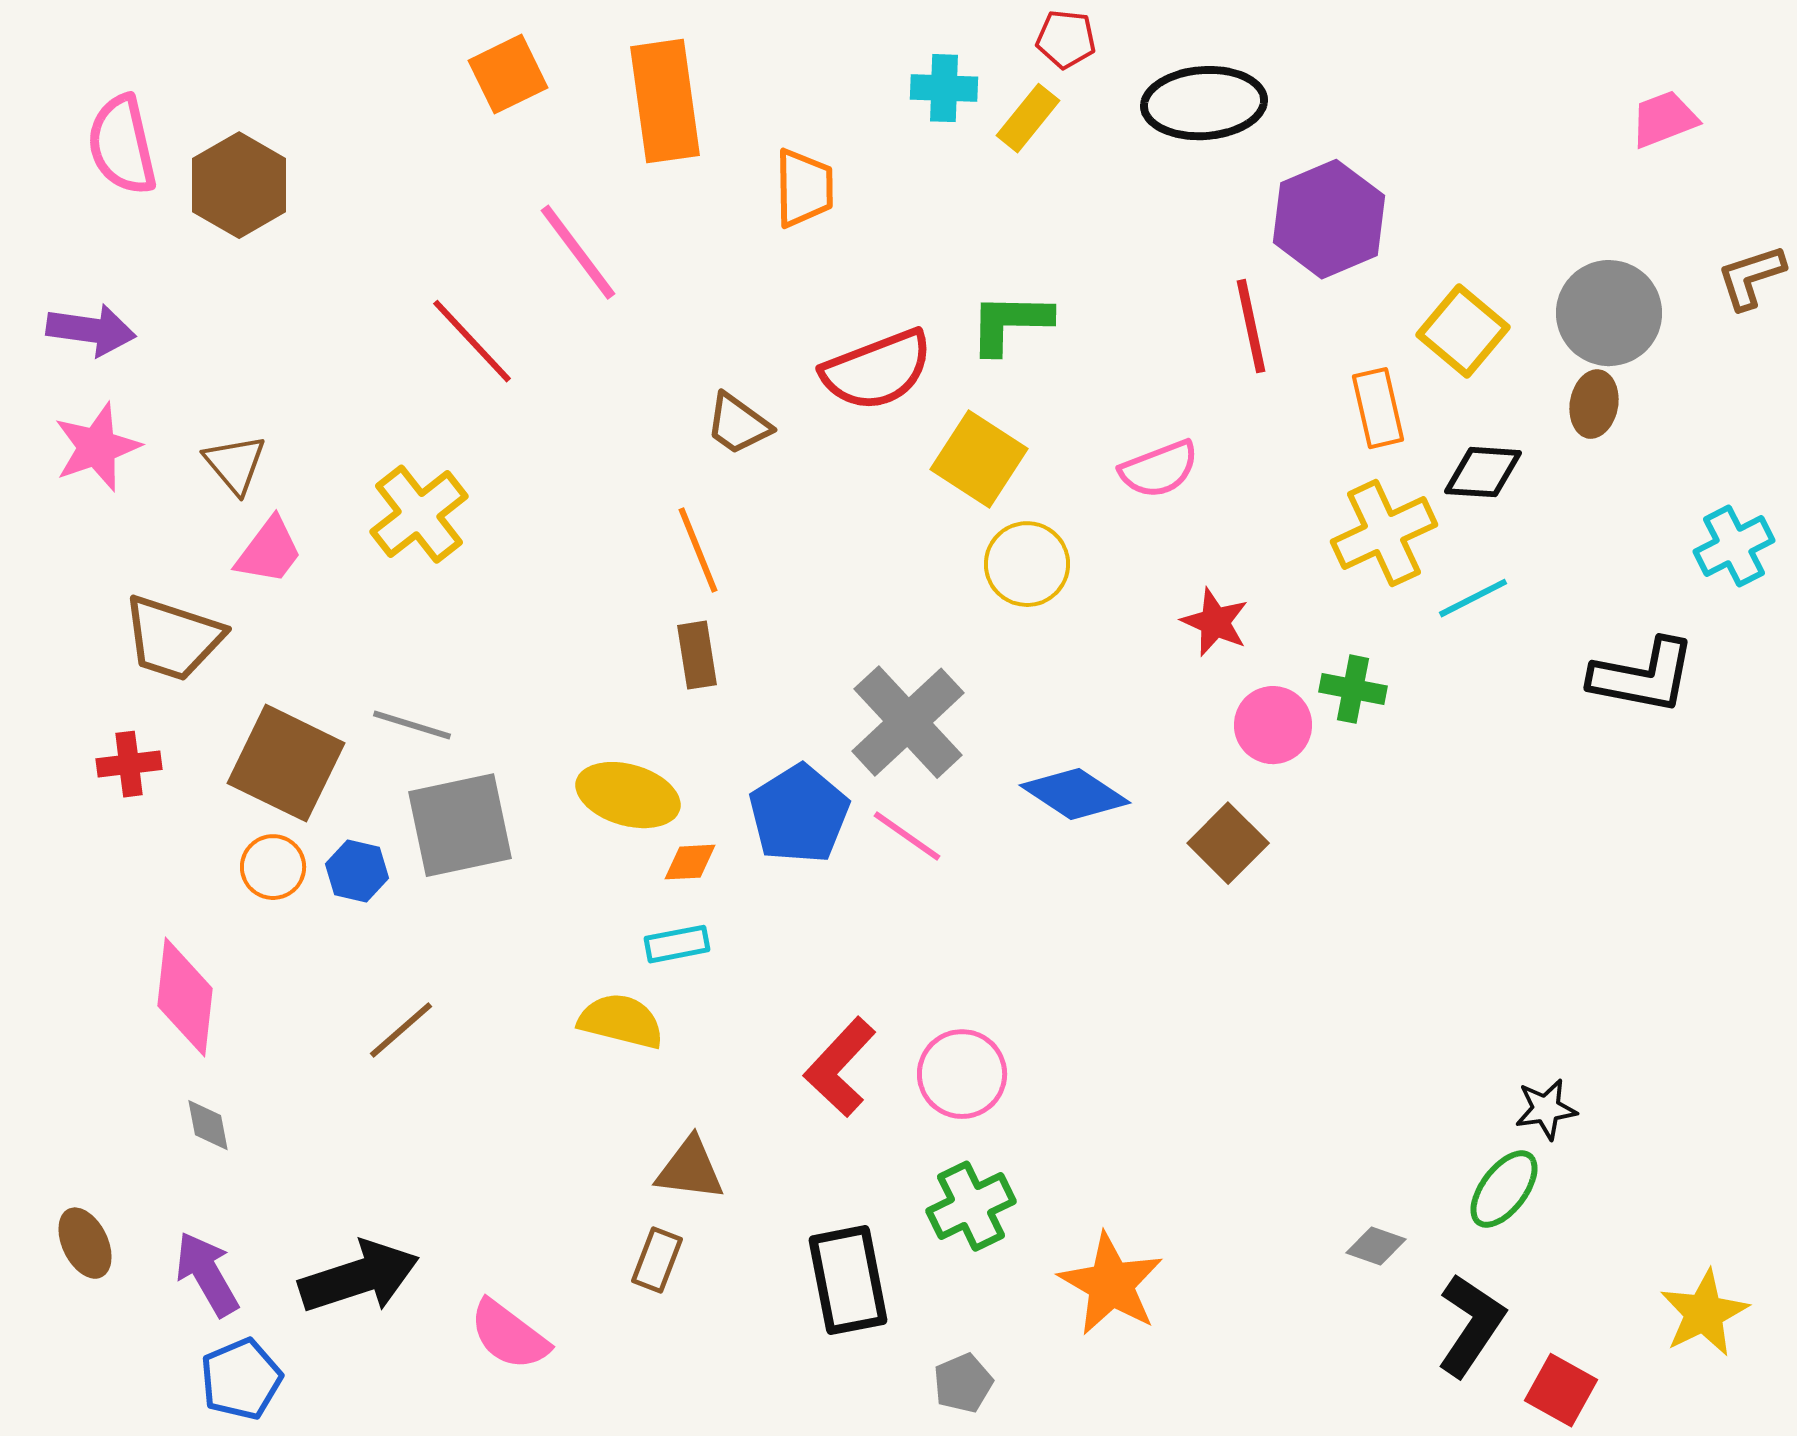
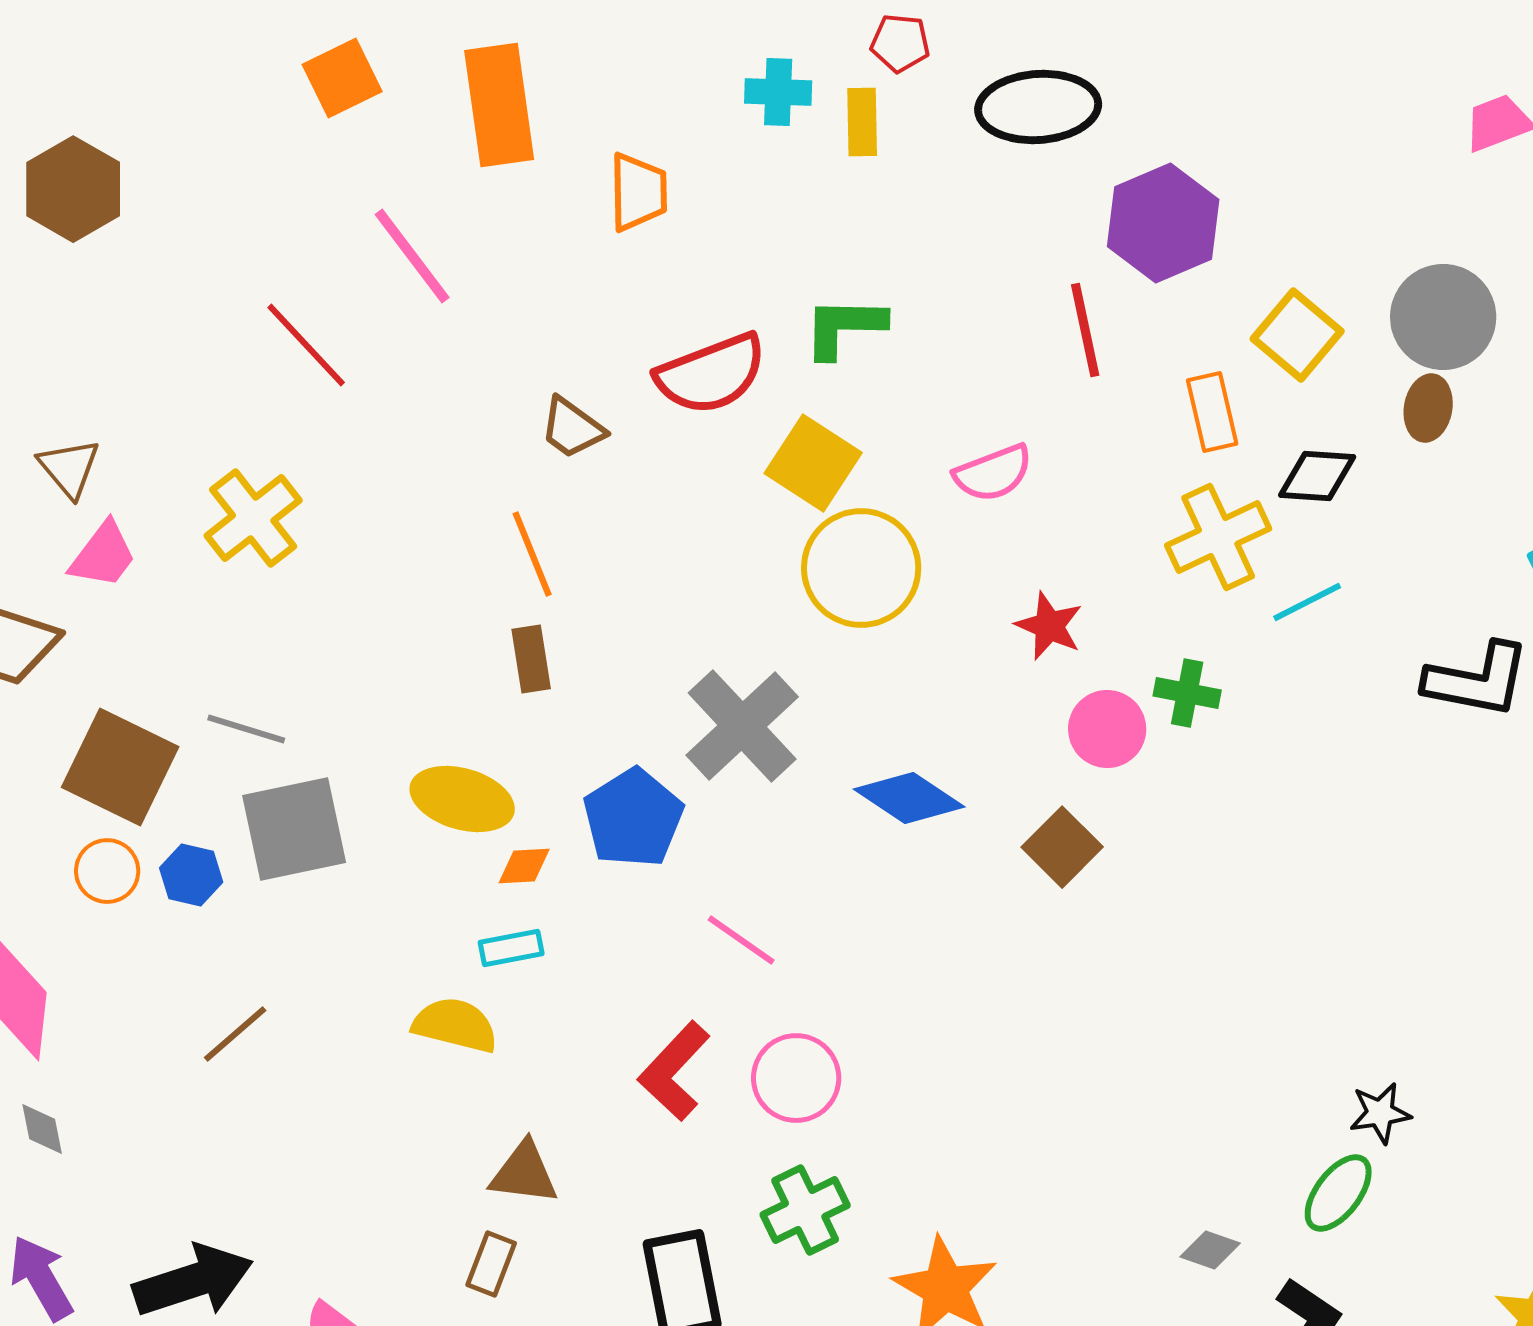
yellow rectangle: (1028, 118) -> (862, 122), turned -40
yellow circle: (1027, 564) -> (861, 568), size x1.4
pink line: (907, 836) -> (741, 940), moved

